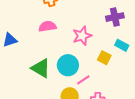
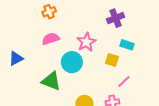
cyan circle: (68, 65) -> (72, 62), moved
pink line: (83, 80) -> (124, 82), moved

